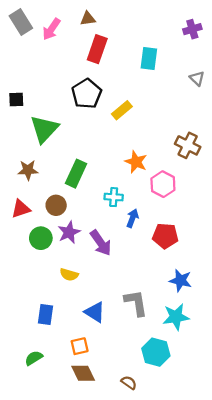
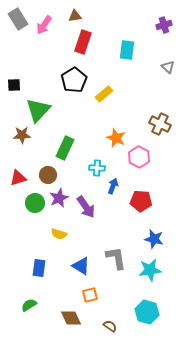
brown star: (28, 170) -> (22, 135), moved
orange square: (80, 346) -> (90, 295), moved
cyan hexagon: (156, 352) -> (147, 312), moved

